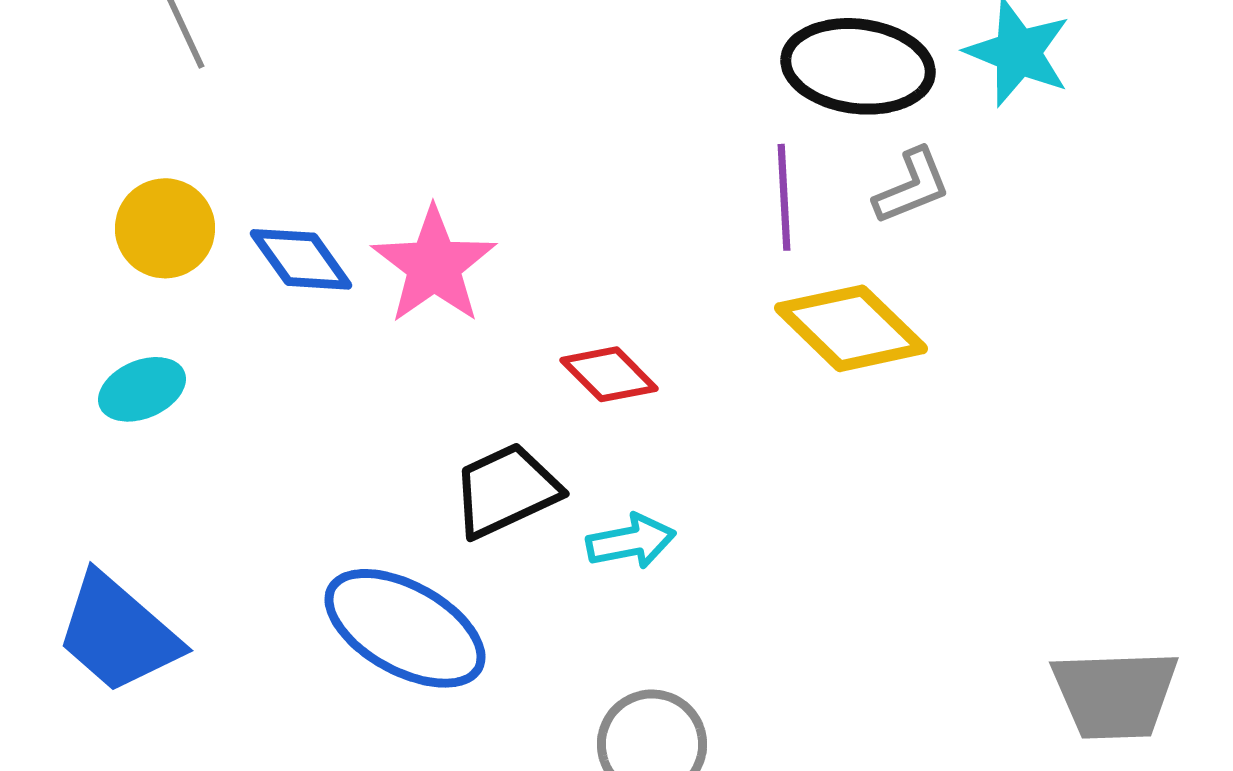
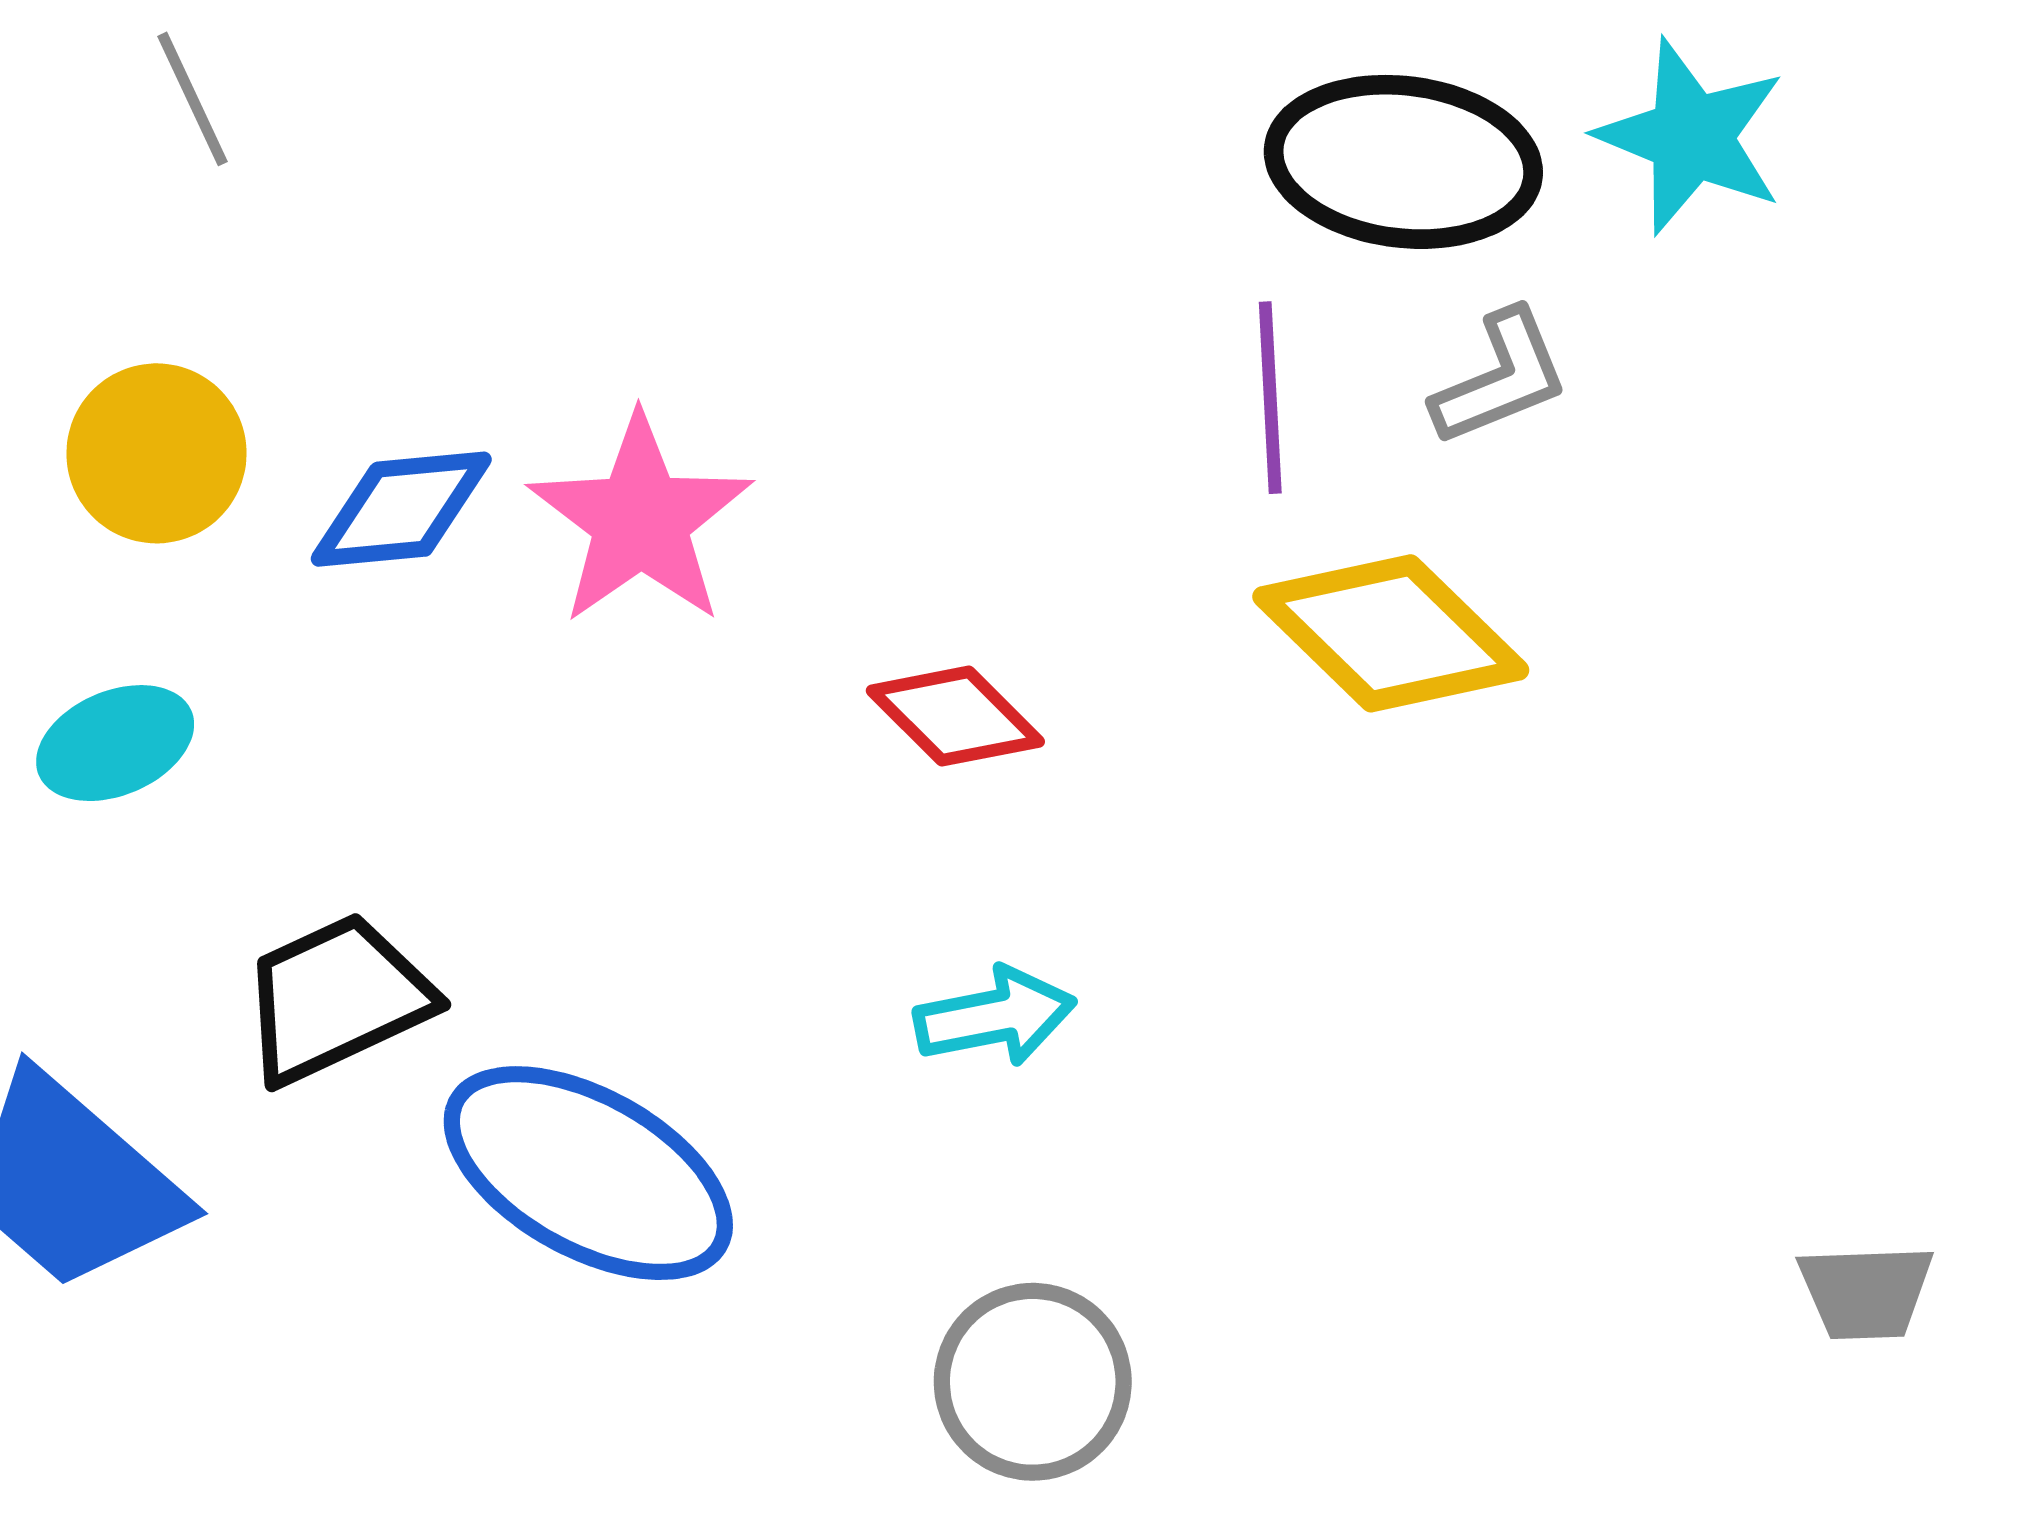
blue diamond: (301, 259) -> (401, 509), turned -60
black trapezoid: (506, 490) -> (336, 999), moved
gray trapezoid: (1115, 694) -> (1866, 1292), size x0.6

